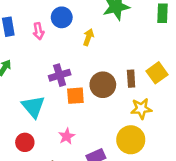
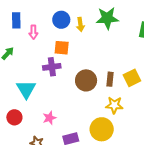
pink arrow: (38, 31) -> (33, 32), moved
yellow arrow: (88, 37) -> (80, 25), moved, turned 144
orange square: (75, 96) -> (62, 48), moved

